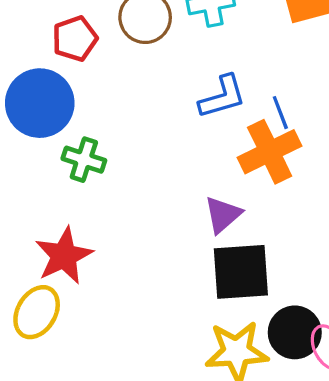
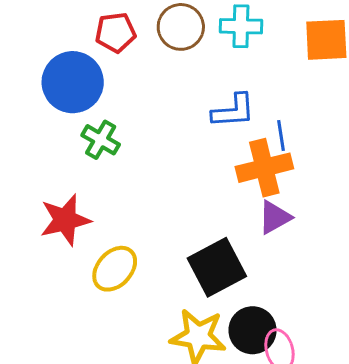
purple triangle: (223, 215) -> (275, 217), moved
black square: (241, 272) -> (217, 267), turned -36
yellow ellipse: (37, 312) -> (115, 269), moved

